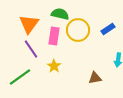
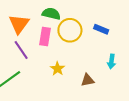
blue rectangle: (108, 29) -> (101, 29), turned 56
yellow star: (54, 66) -> (57, 69), moved

